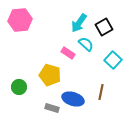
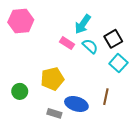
black square: (104, 27) -> (113, 39), moved
pink rectangle: (68, 53) -> (67, 43), moved
yellow pentagon: (50, 75) -> (52, 79), turned -30

